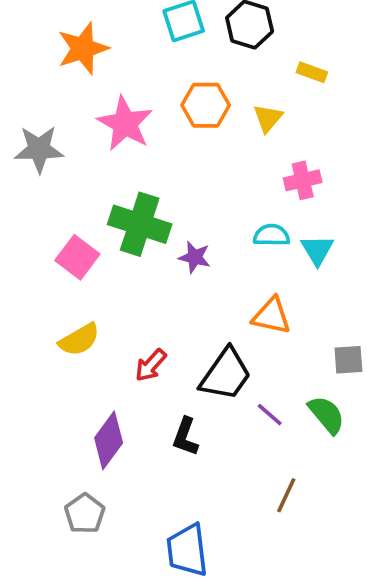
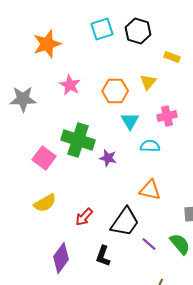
orange hexagon: (206, 105) -> (115, 91), moved
pink star: (125, 124) -> (70, 85), size x0.7
cyan triangle: (317, 250) -> (130, 121), moved

